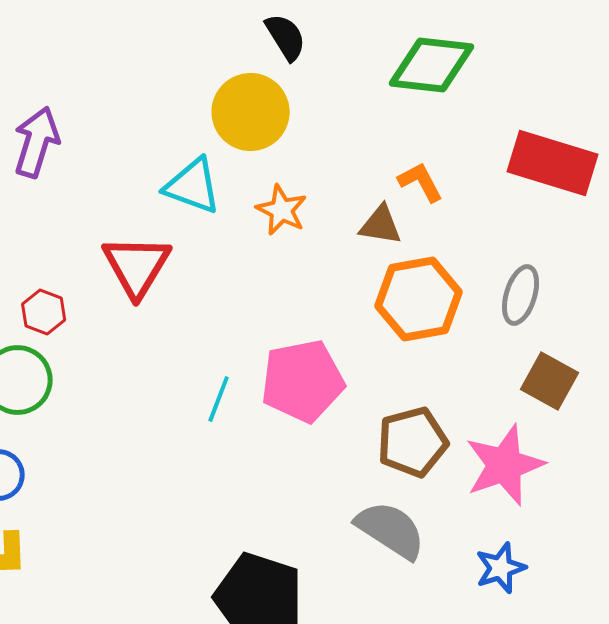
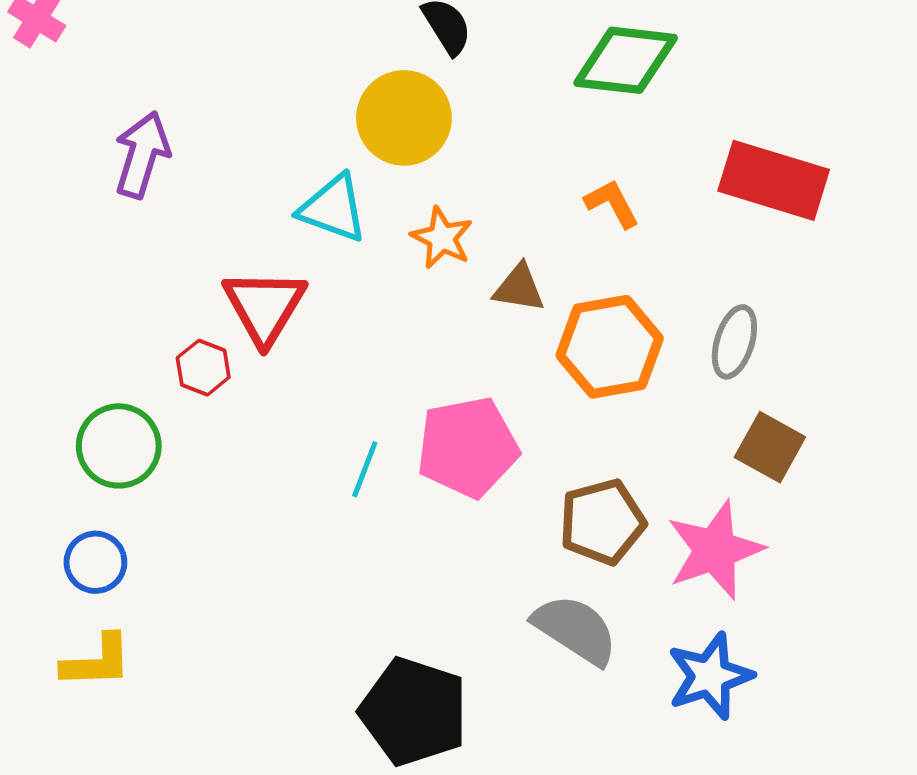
brown triangle: (381, 225) -> (519, 288), moved
red hexagon: (44, 312) -> (203, 368), moved
blue star: (501, 568) -> (710, 676), size x1.4

